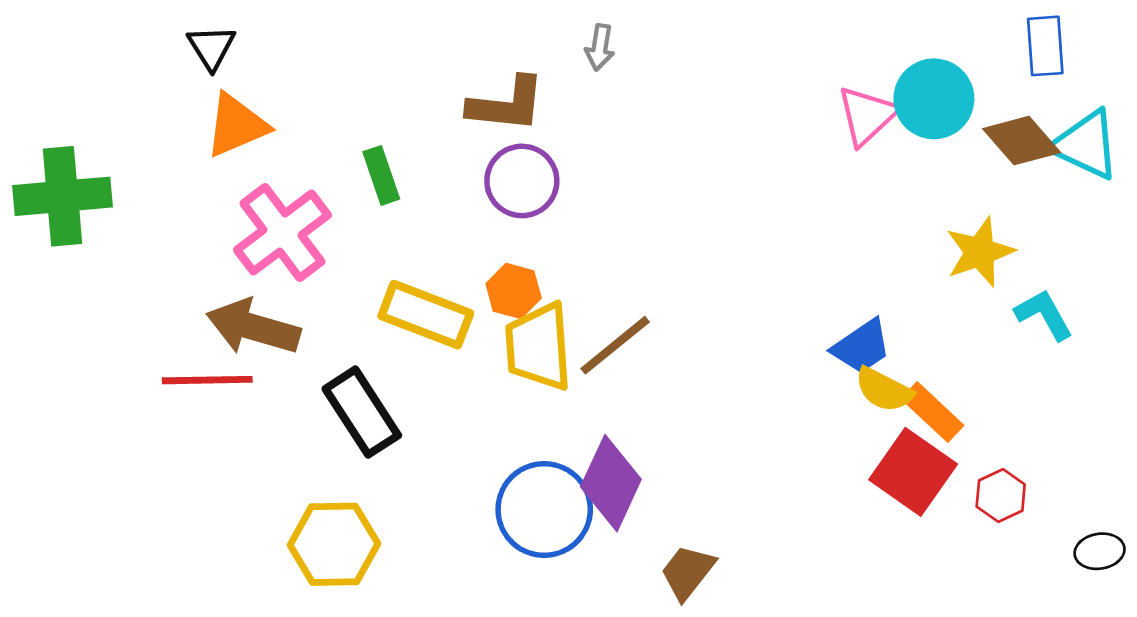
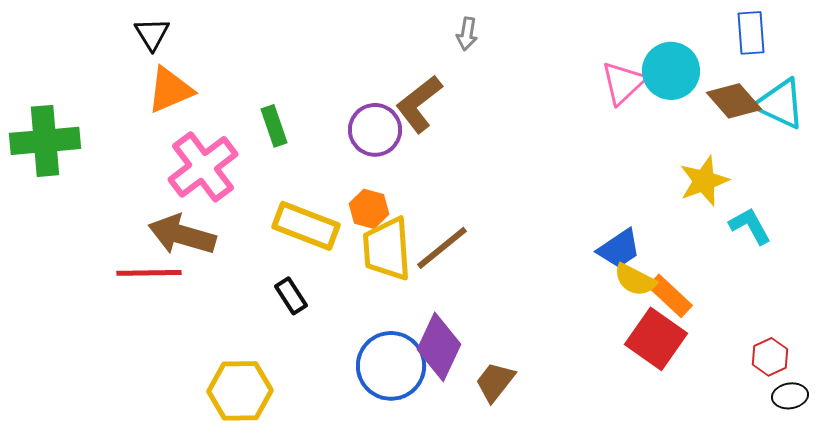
gray arrow: (600, 47) -> (467, 34), moved
brown L-shape: (507, 104) -> (419, 104), moved, turned 136
black rectangle: (362, 412) -> (291, 296), moved, size x0.6
red hexagon: (1001, 496) -> (770, 357), moved
brown trapezoid: (688, 572) -> (495, 382), moved

